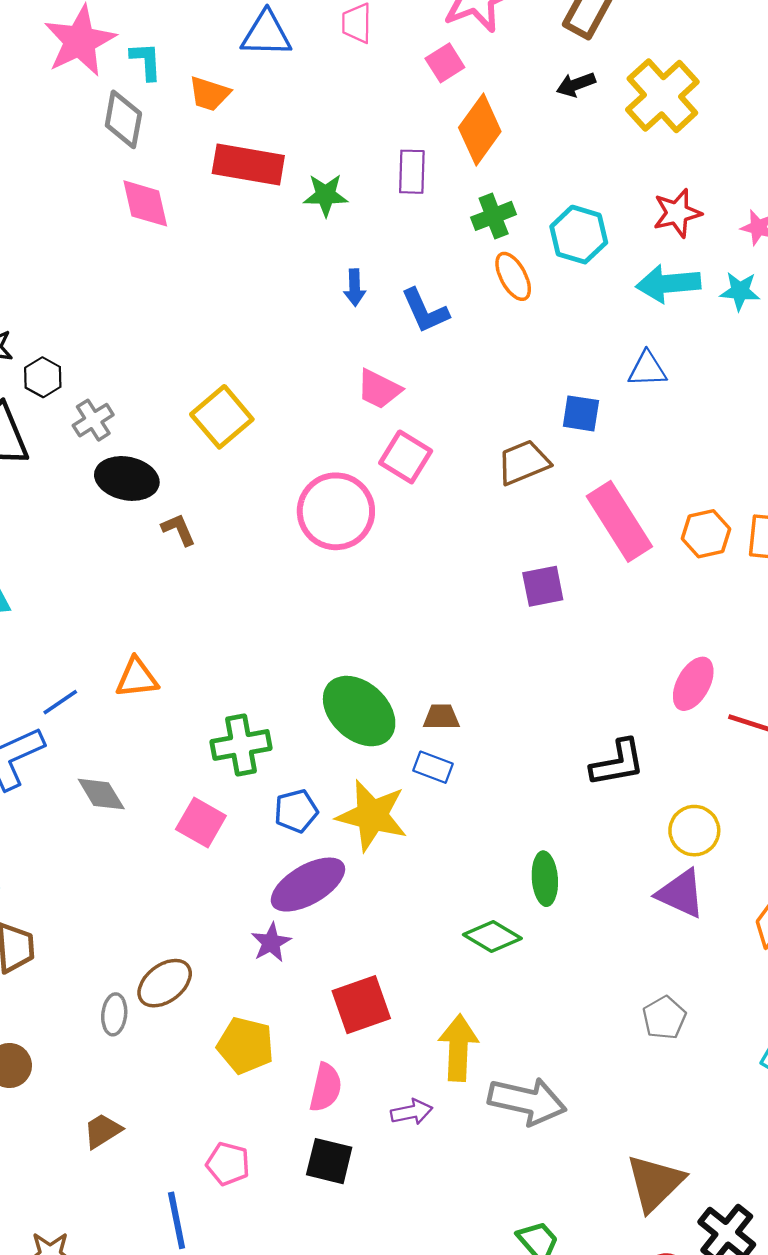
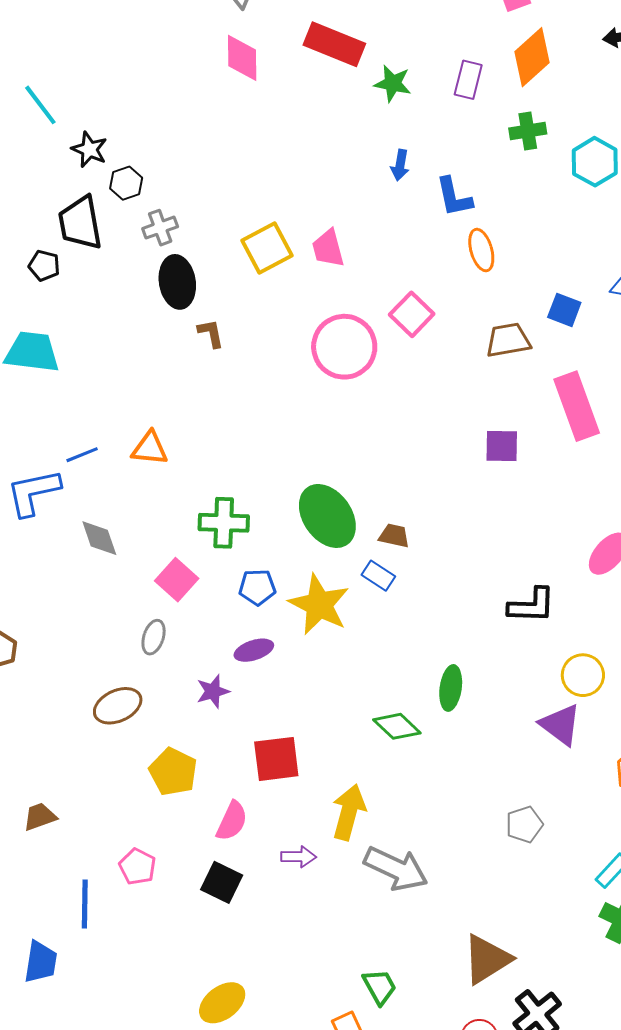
orange ellipse: (513, 276) -> (481, 250), moved
pink trapezoid: (379, 389) -> (328, 248), moved, turned 36
black ellipse: (127, 478) -> (177, 282), turned 57
purple ellipse: (308, 885) -> (254, 650), size x0.6
gray ellipse: (114, 1014) -> (154, 637), moved

